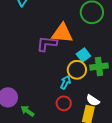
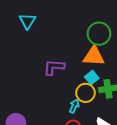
orange triangle: (62, 33) -> (94, 56), moved

